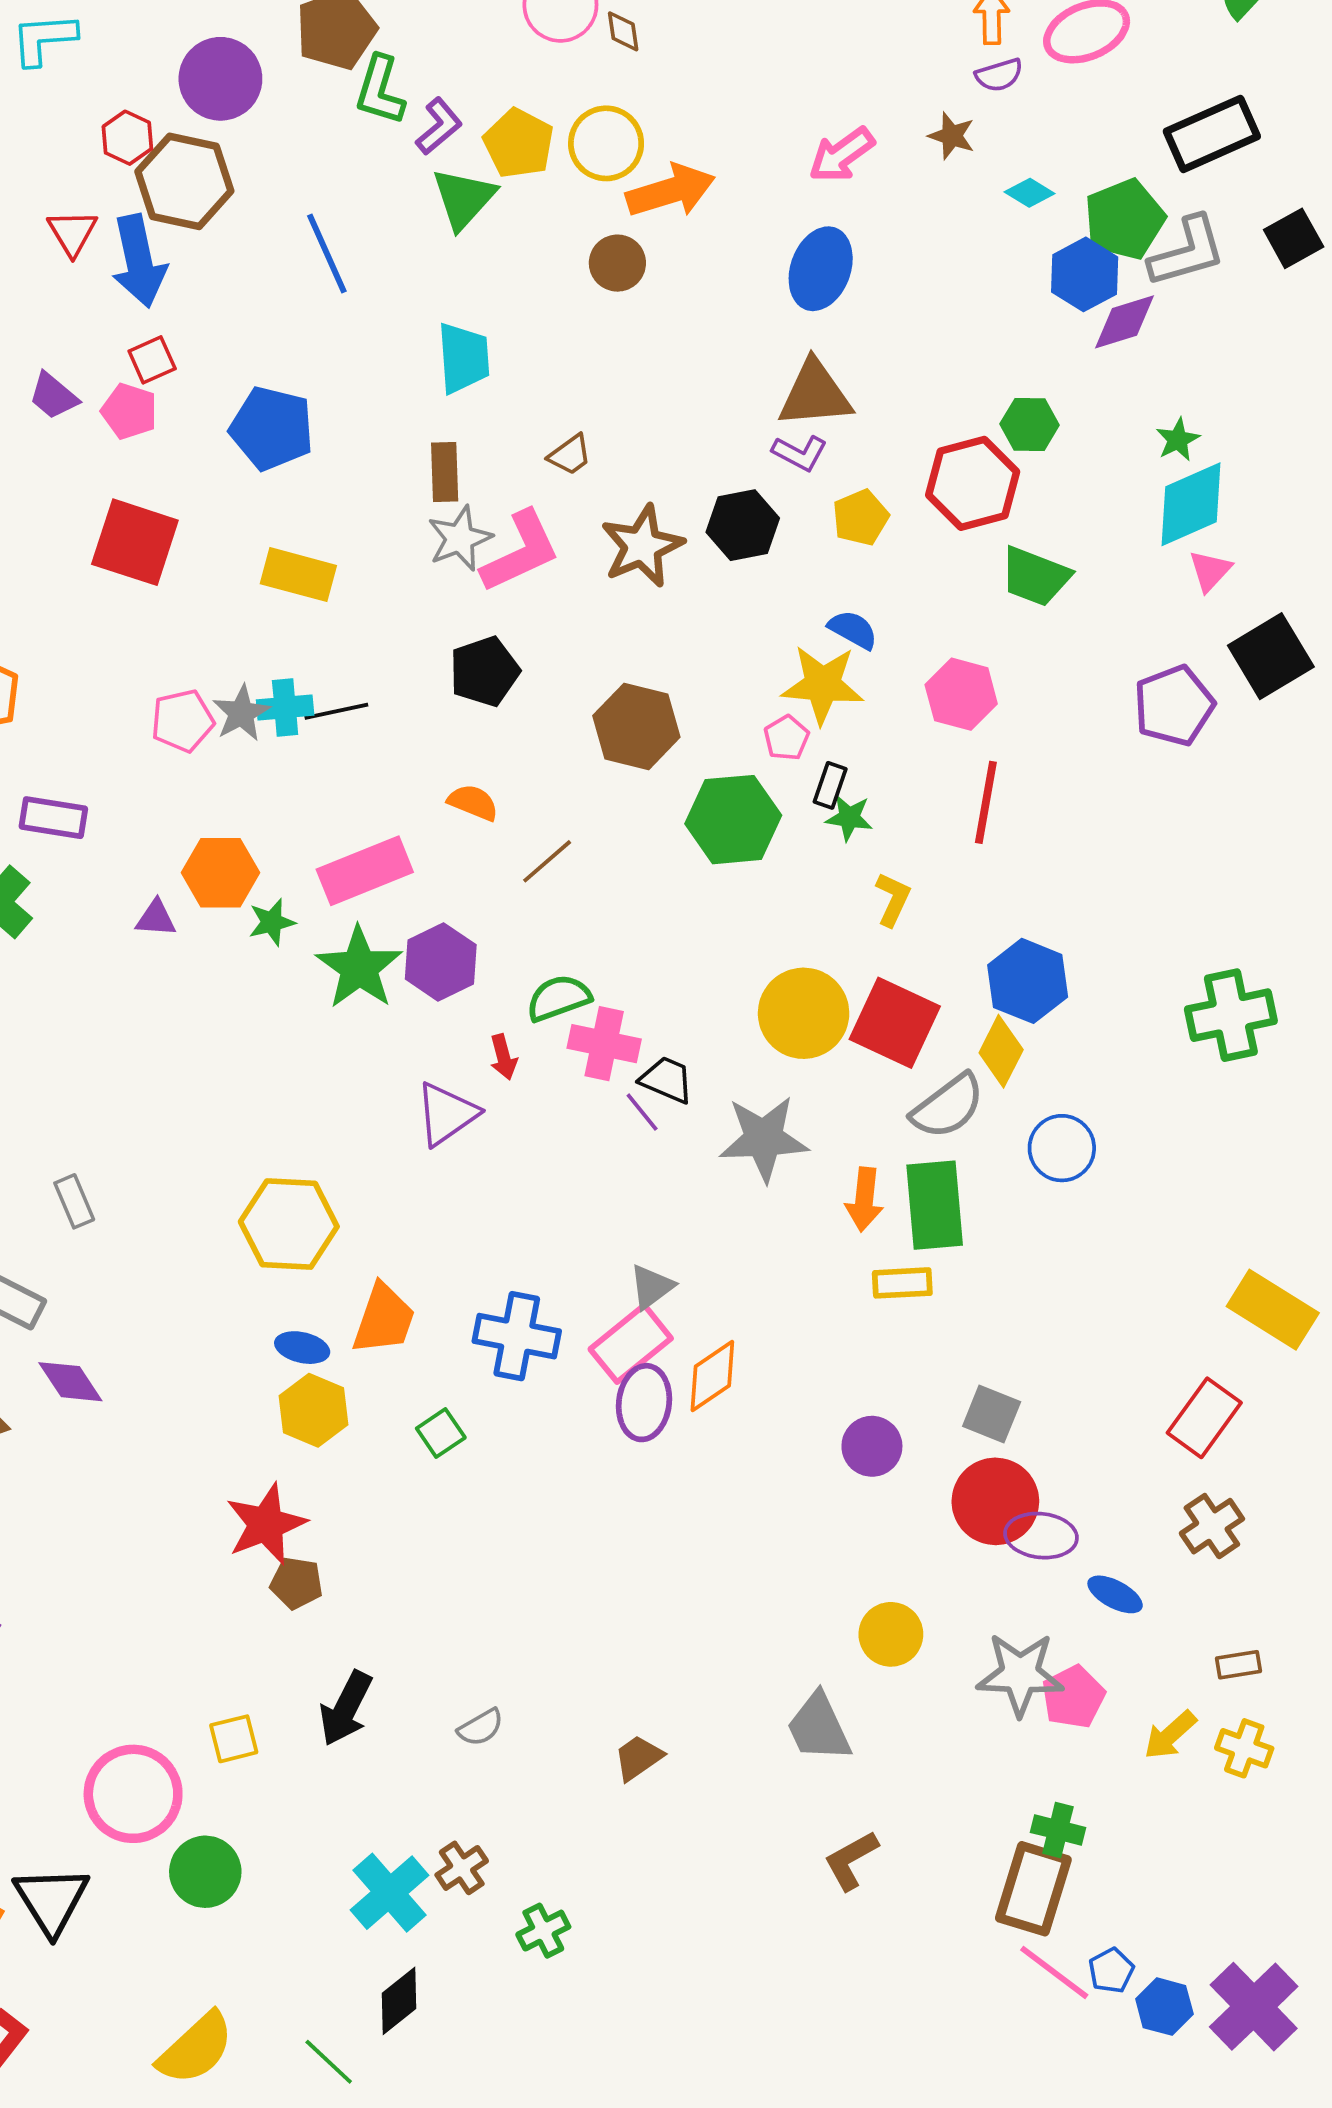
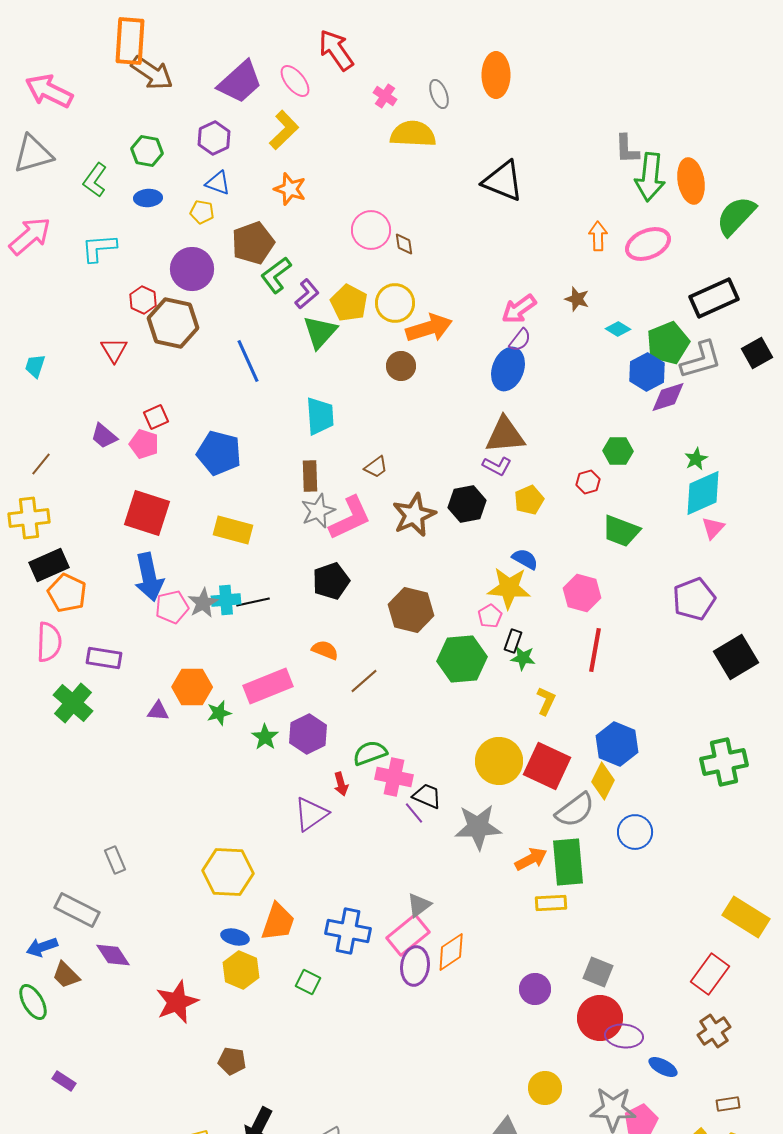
purple semicircle: (999, 75) -> (520, 340), moved, turned -35
green L-shape: (380, 90) -> (276, 275), turned 36
blue arrow: (139, 261) -> (149, 577), moved
red hexagon: (973, 483) -> (588, 482), size x0.5
black square: (1271, 656) -> (736, 657), moved
green star: (359, 968) -> (265, 737), size x0.6
orange arrow: (864, 1199) -> (531, 859), turned -124
green square: (441, 1433) -> (308, 982), turned -30
red star: (266, 1524) -> (177, 1002), moved

